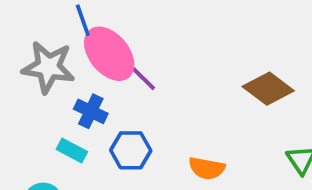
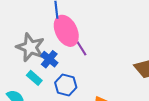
gray star: (48, 67) -> (30, 47), moved

